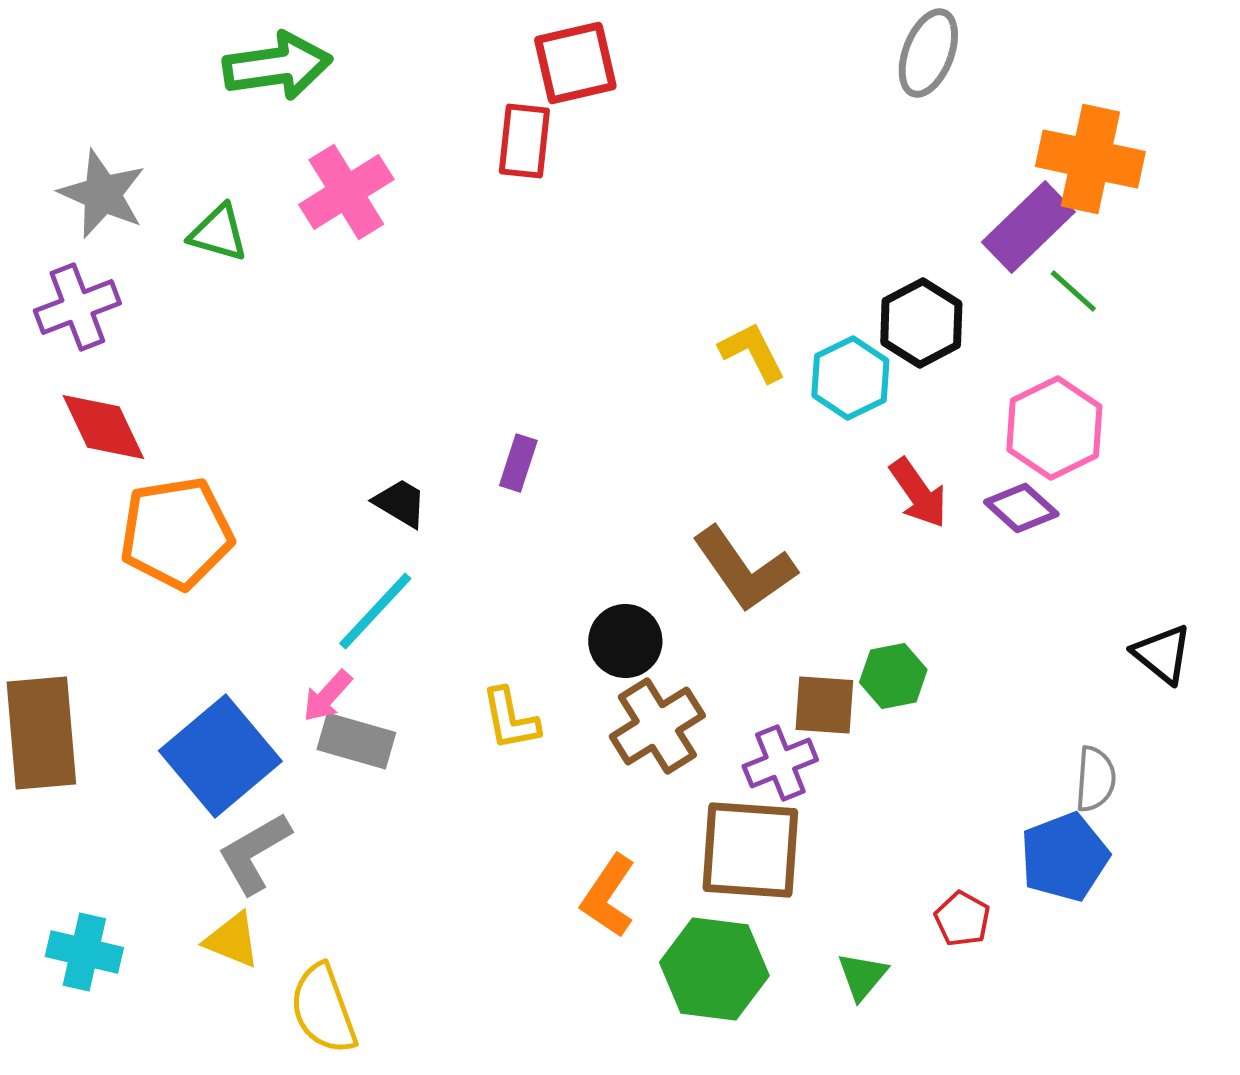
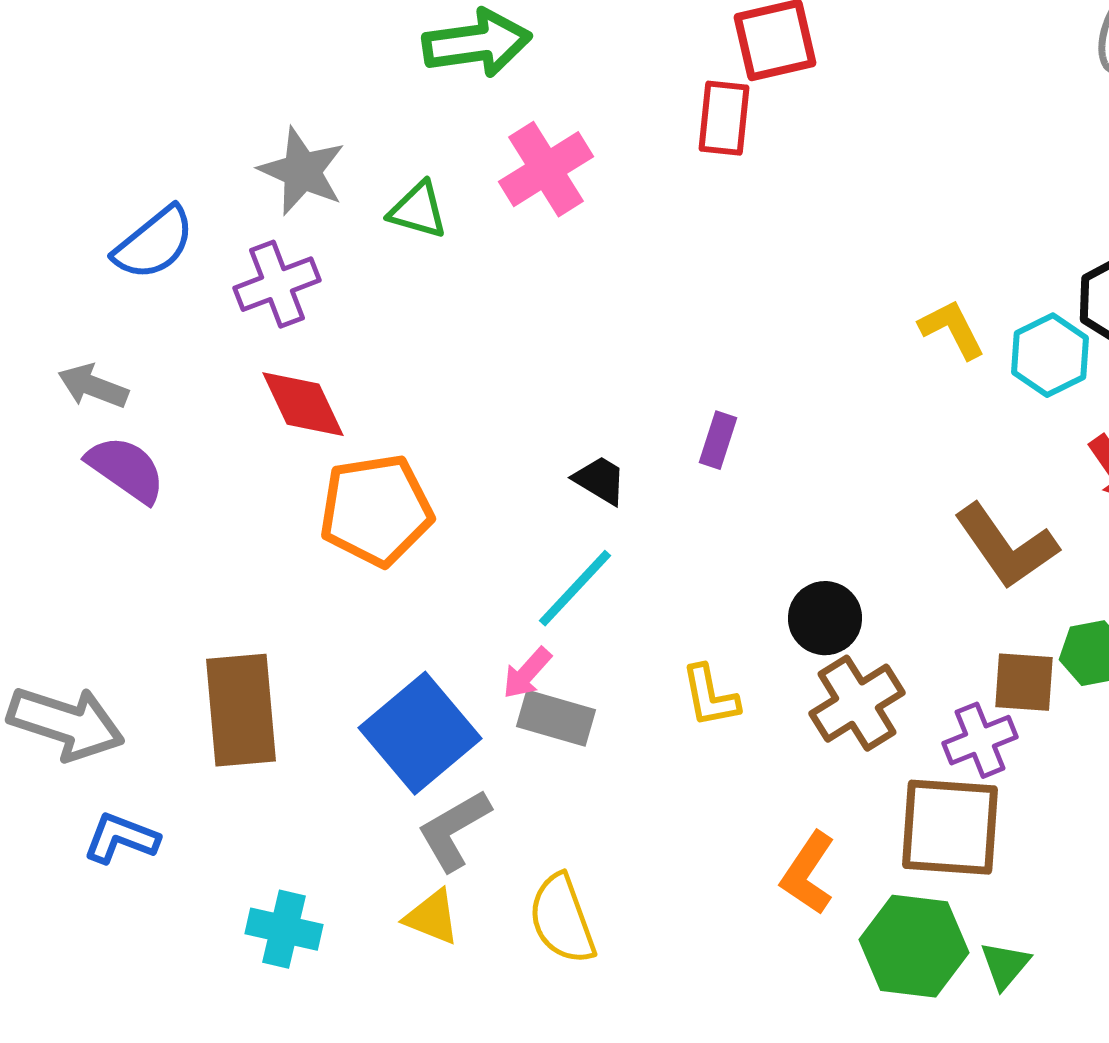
brown L-shape: (744, 569) -> (1006, 546), moved
green triangle: (862, 976) -> (1005, 965), moved
yellow semicircle: (323, 1009) -> (562, 919), moved

